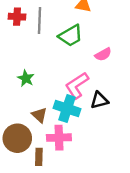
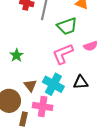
green star: (26, 78) -> (17, 55), moved
pink L-shape: (77, 85) -> (63, 54), moved

